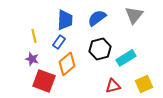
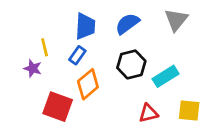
purple star: (32, 59) -> (33, 68), moved
yellow square: (144, 84) -> (189, 110), turned 30

